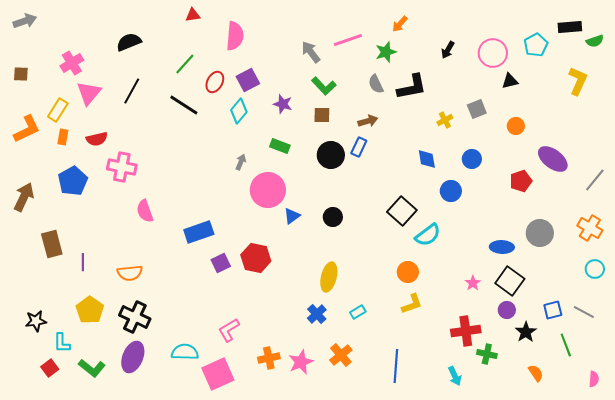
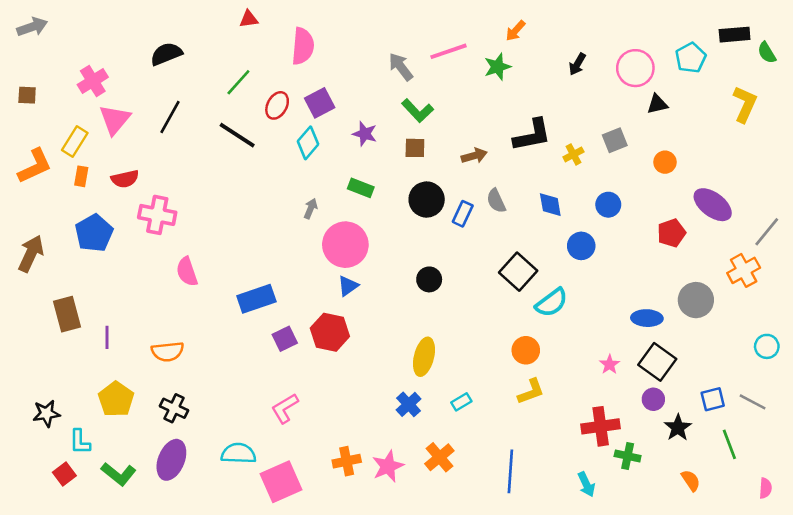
green semicircle: (595, 41) -> (767, 53), turned 78
gray semicircle: (376, 84) -> (496, 201), moved
black L-shape: (412, 87) -> (532, 135), moved
blue rectangle: (359, 147) -> (463, 214), moved
blue triangle: (292, 216) -> (348, 286), moved
orange cross: (590, 228) -> (744, 270), moved, turned 30
black cross: (135, 317) -> (174, 408), size x0.7
pink L-shape: (229, 330) -> (285, 408), moved

